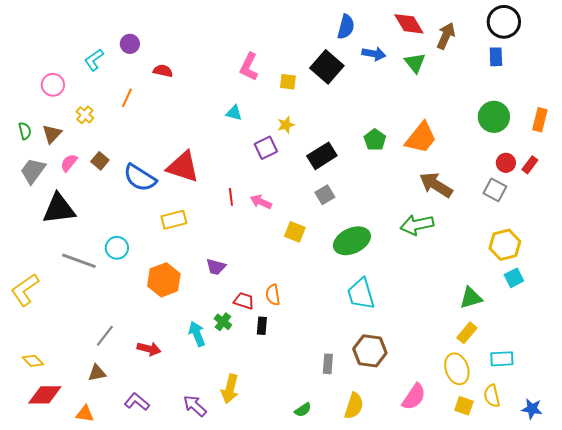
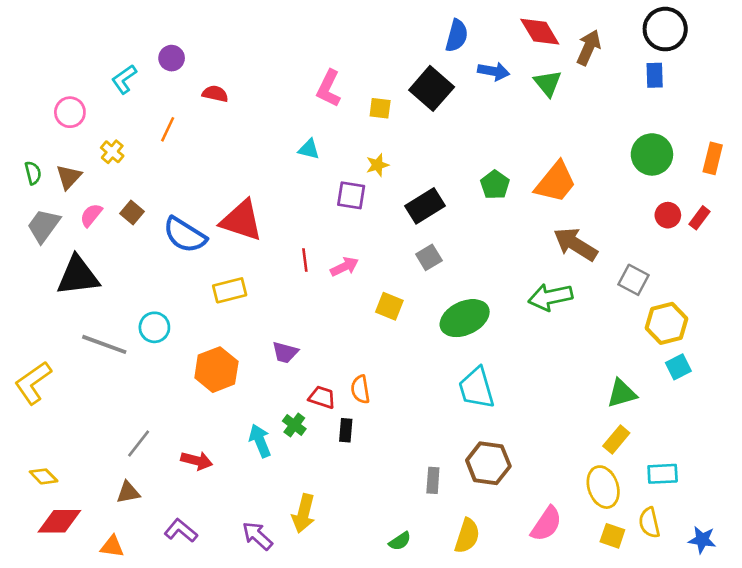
purple square: (266, 148) -> (351, 195), turned 35
gray square: (495, 190) -> (634, 280), moved
pink arrow: (261, 202) -> (344, 267), turned 130

